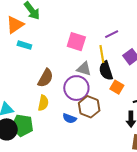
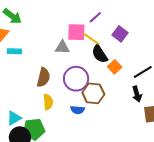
pink square: (76, 42) -> (76, 32), moved
yellow line: (102, 54) -> (91, 39), turned -30
gray triangle: (84, 69) -> (62, 47), moved
orange square: (117, 87) -> (115, 67), turned 32

